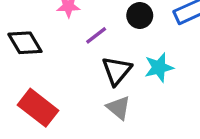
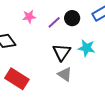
purple line: (96, 35) -> (54, 22), moved
cyan star: (159, 67) -> (86, 48), turned 30

